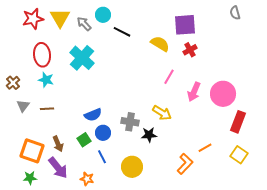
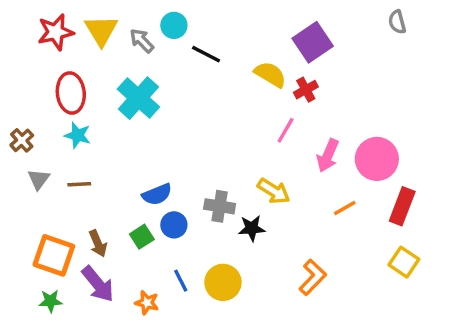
purple square: (185, 25) -> (313, 42), turned -30
red cross: (190, 50) -> (306, 90), moved
orange line: (205, 148) -> (345, 208), moved
blue line: (102, 157) -> (181, 281), moved

